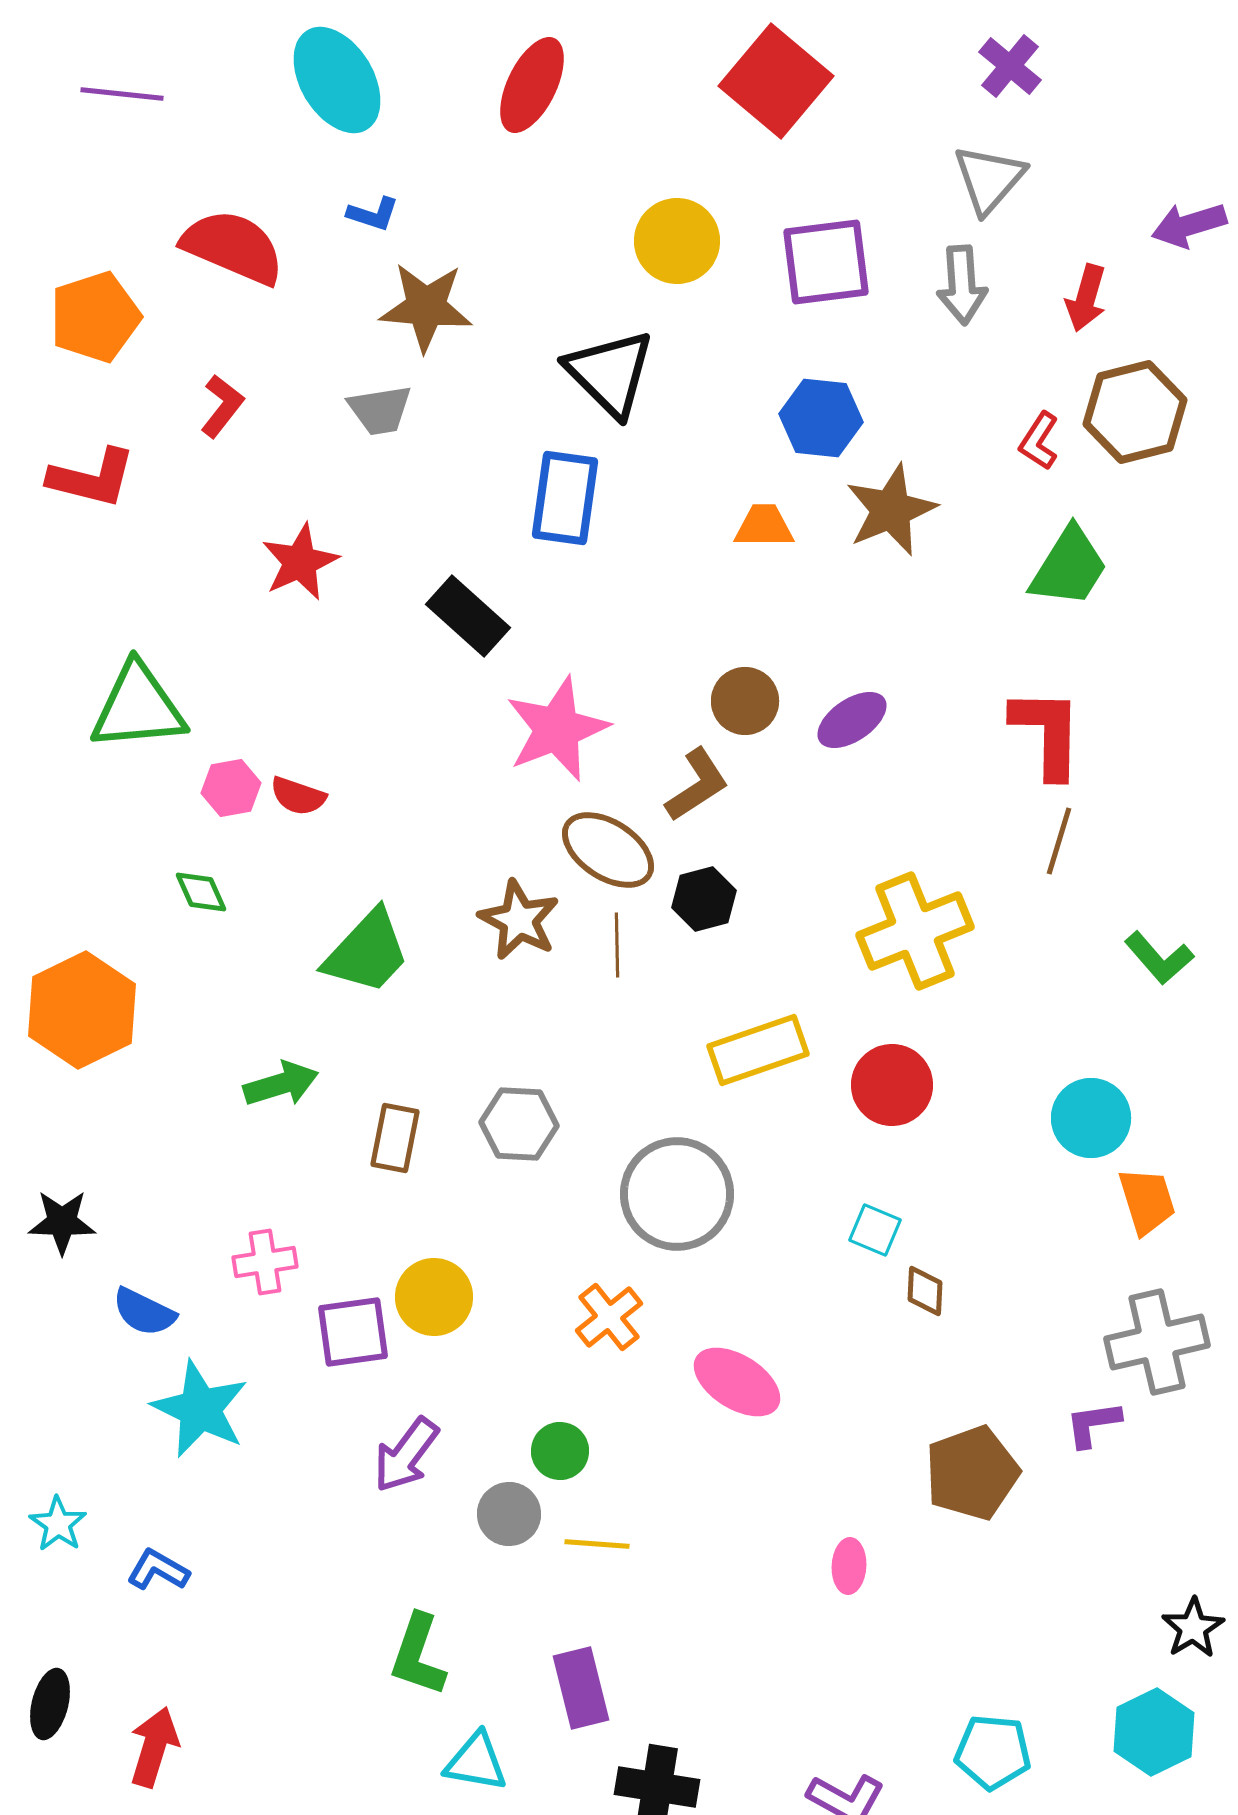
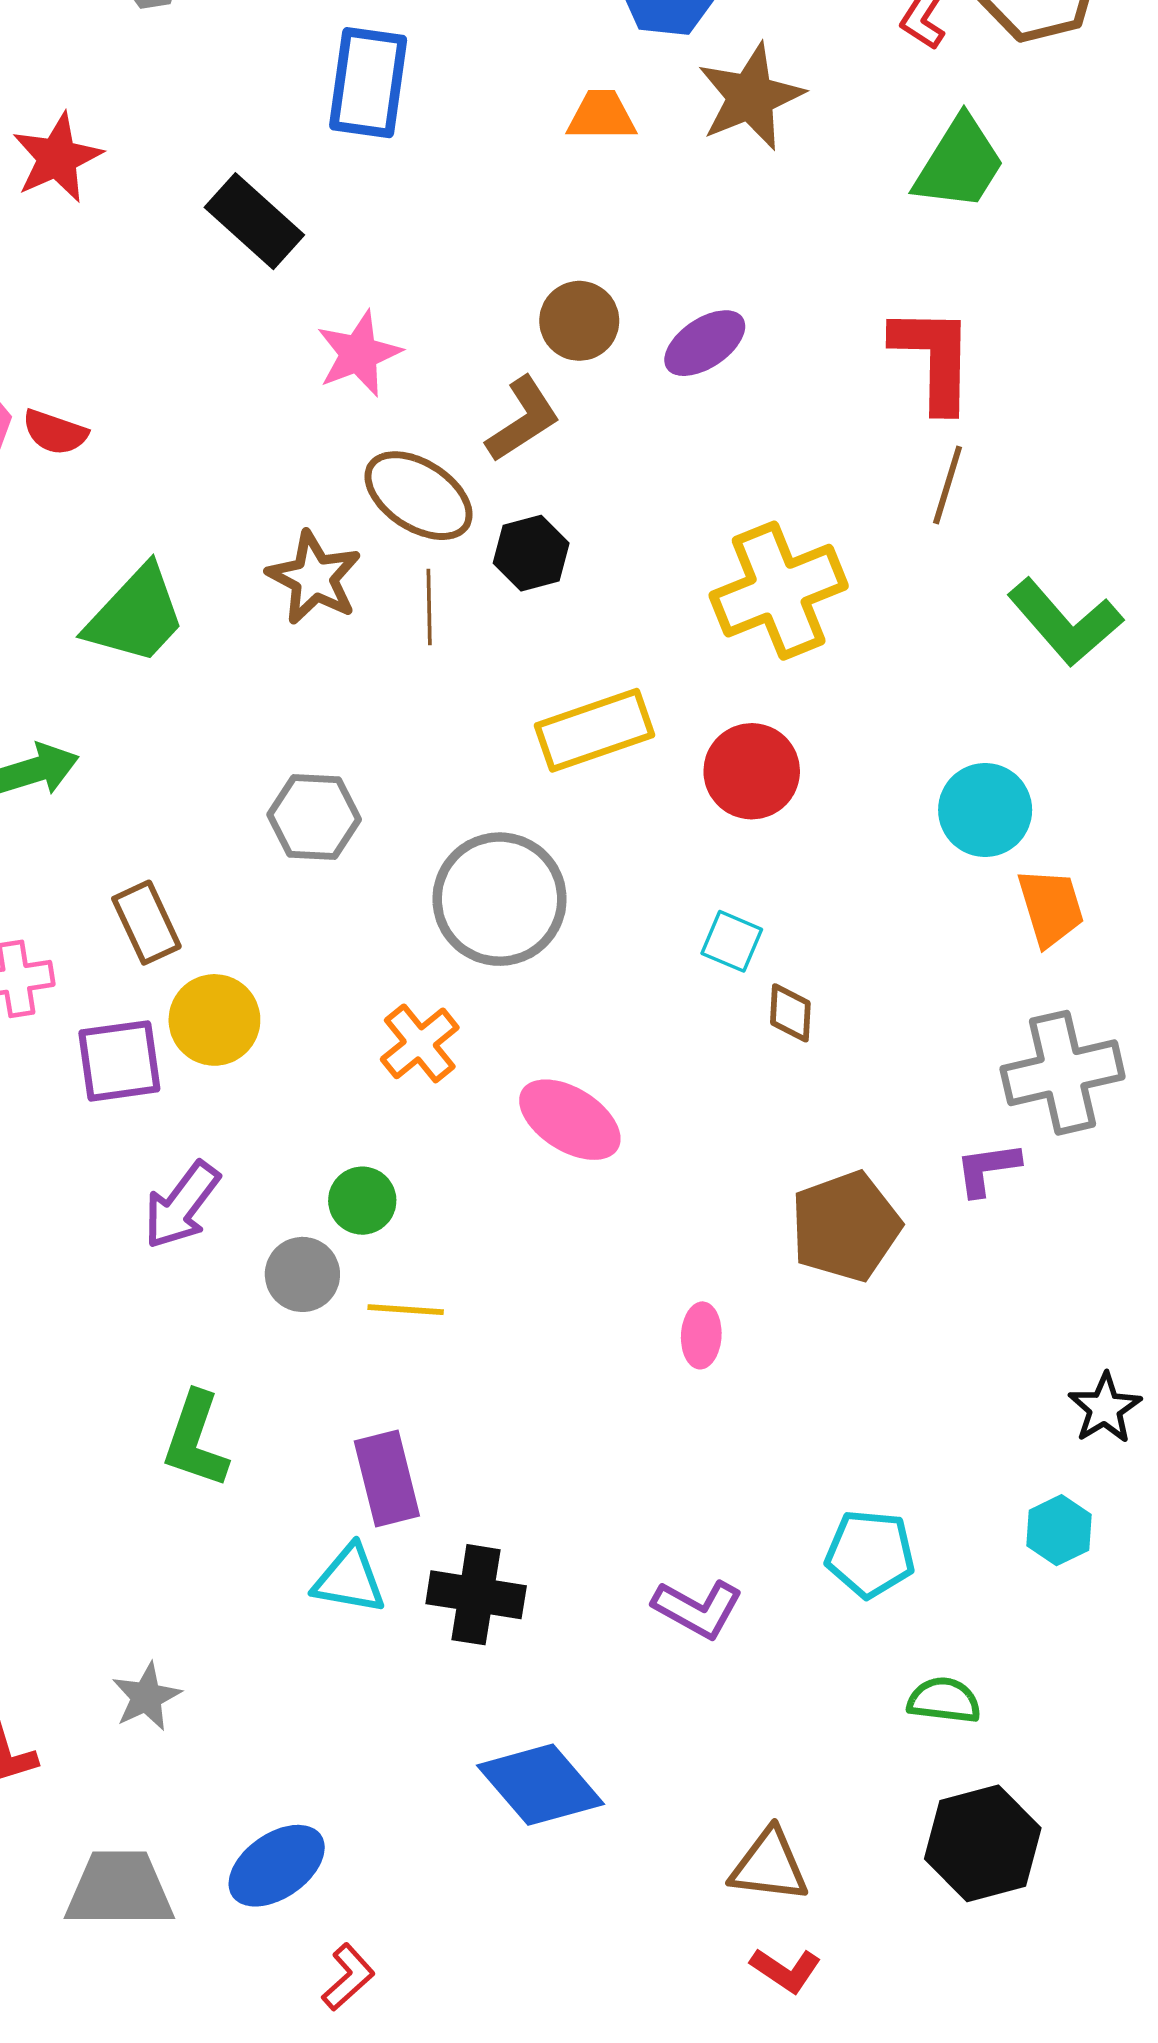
pink star: (557, 729) -> (359, 354), size x0.7
green L-shape: (1159, 958) -> (1065, 622), size x1.4
brown rectangle: (395, 1138) -> (146, 923), moved, turned -36
cyan hexagon: (1154, 1732) -> (1059, 1530), size x0.7
cyan triangle: (476, 1762) -> (349, 1579), moved

